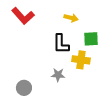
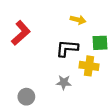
red L-shape: (23, 16) -> (21, 33), moved, turned -90
black L-shape: (61, 44) -> (67, 48), turned 95

